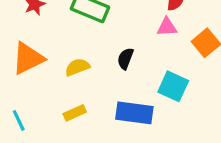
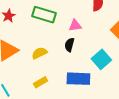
pink triangle: (167, 27) -> (75, 25), moved
cyan square: (173, 86) -> (101, 59), turned 30

